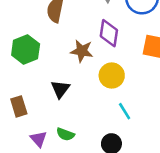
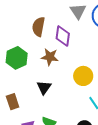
purple diamond: (109, 33) -> (63, 36), moved
brown star: (82, 51) -> (50, 57), moved

